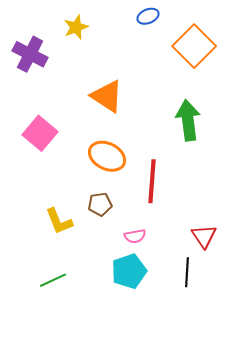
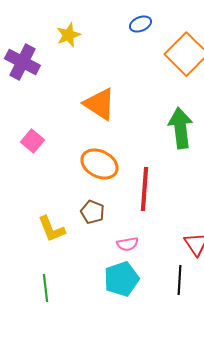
pink square: (40, 133) -> (32, 141), size x0.7
brown pentagon: (100, 204) -> (92, 212), turned 30
green line: (53, 280) -> (45, 288), turned -72

